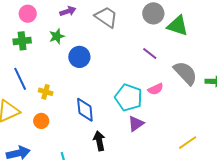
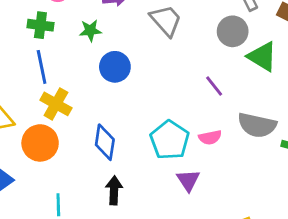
gray semicircle: (185, 73) -> (257, 125), turned 132
blue line: (20, 79) -> (42, 67), moved
yellow cross: (46, 92) -> (56, 104), size x1.5
orange circle: (41, 121) -> (40, 143), size x1.6
purple triangle: (136, 124) -> (188, 180), moved, turned -42

